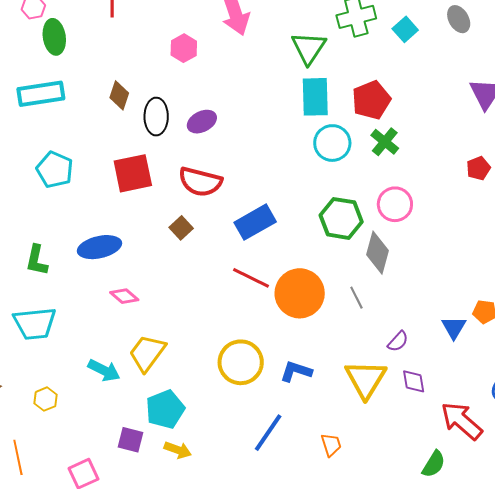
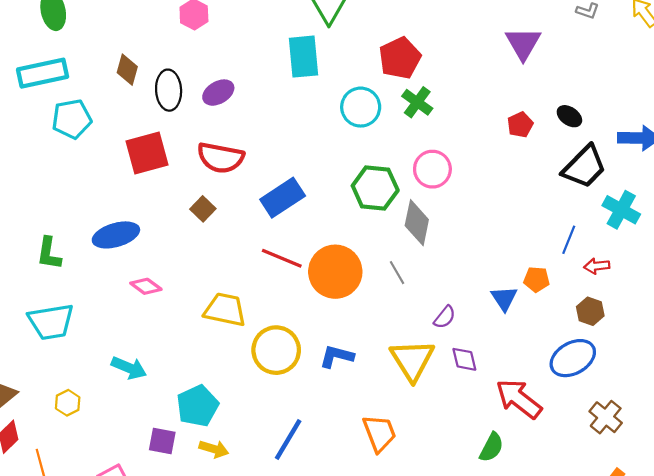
cyan rectangle: (315, 97) -> (304, 57), moved
cyan pentagon: (55, 170) -> (72, 119), moved, turned -30
yellow trapezoid: (147, 353) -> (225, 310), moved, turned 69
blue line: (268, 433) -> (288, 440), moved
orange trapezoid: (331, 445) -> (379, 433), size x1.5

